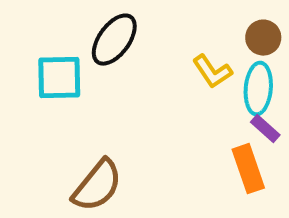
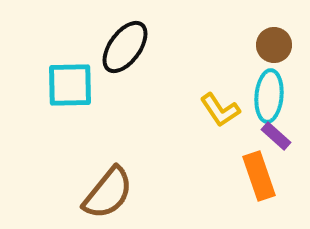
yellow L-shape: (212, 72) -> (220, 110), moved

